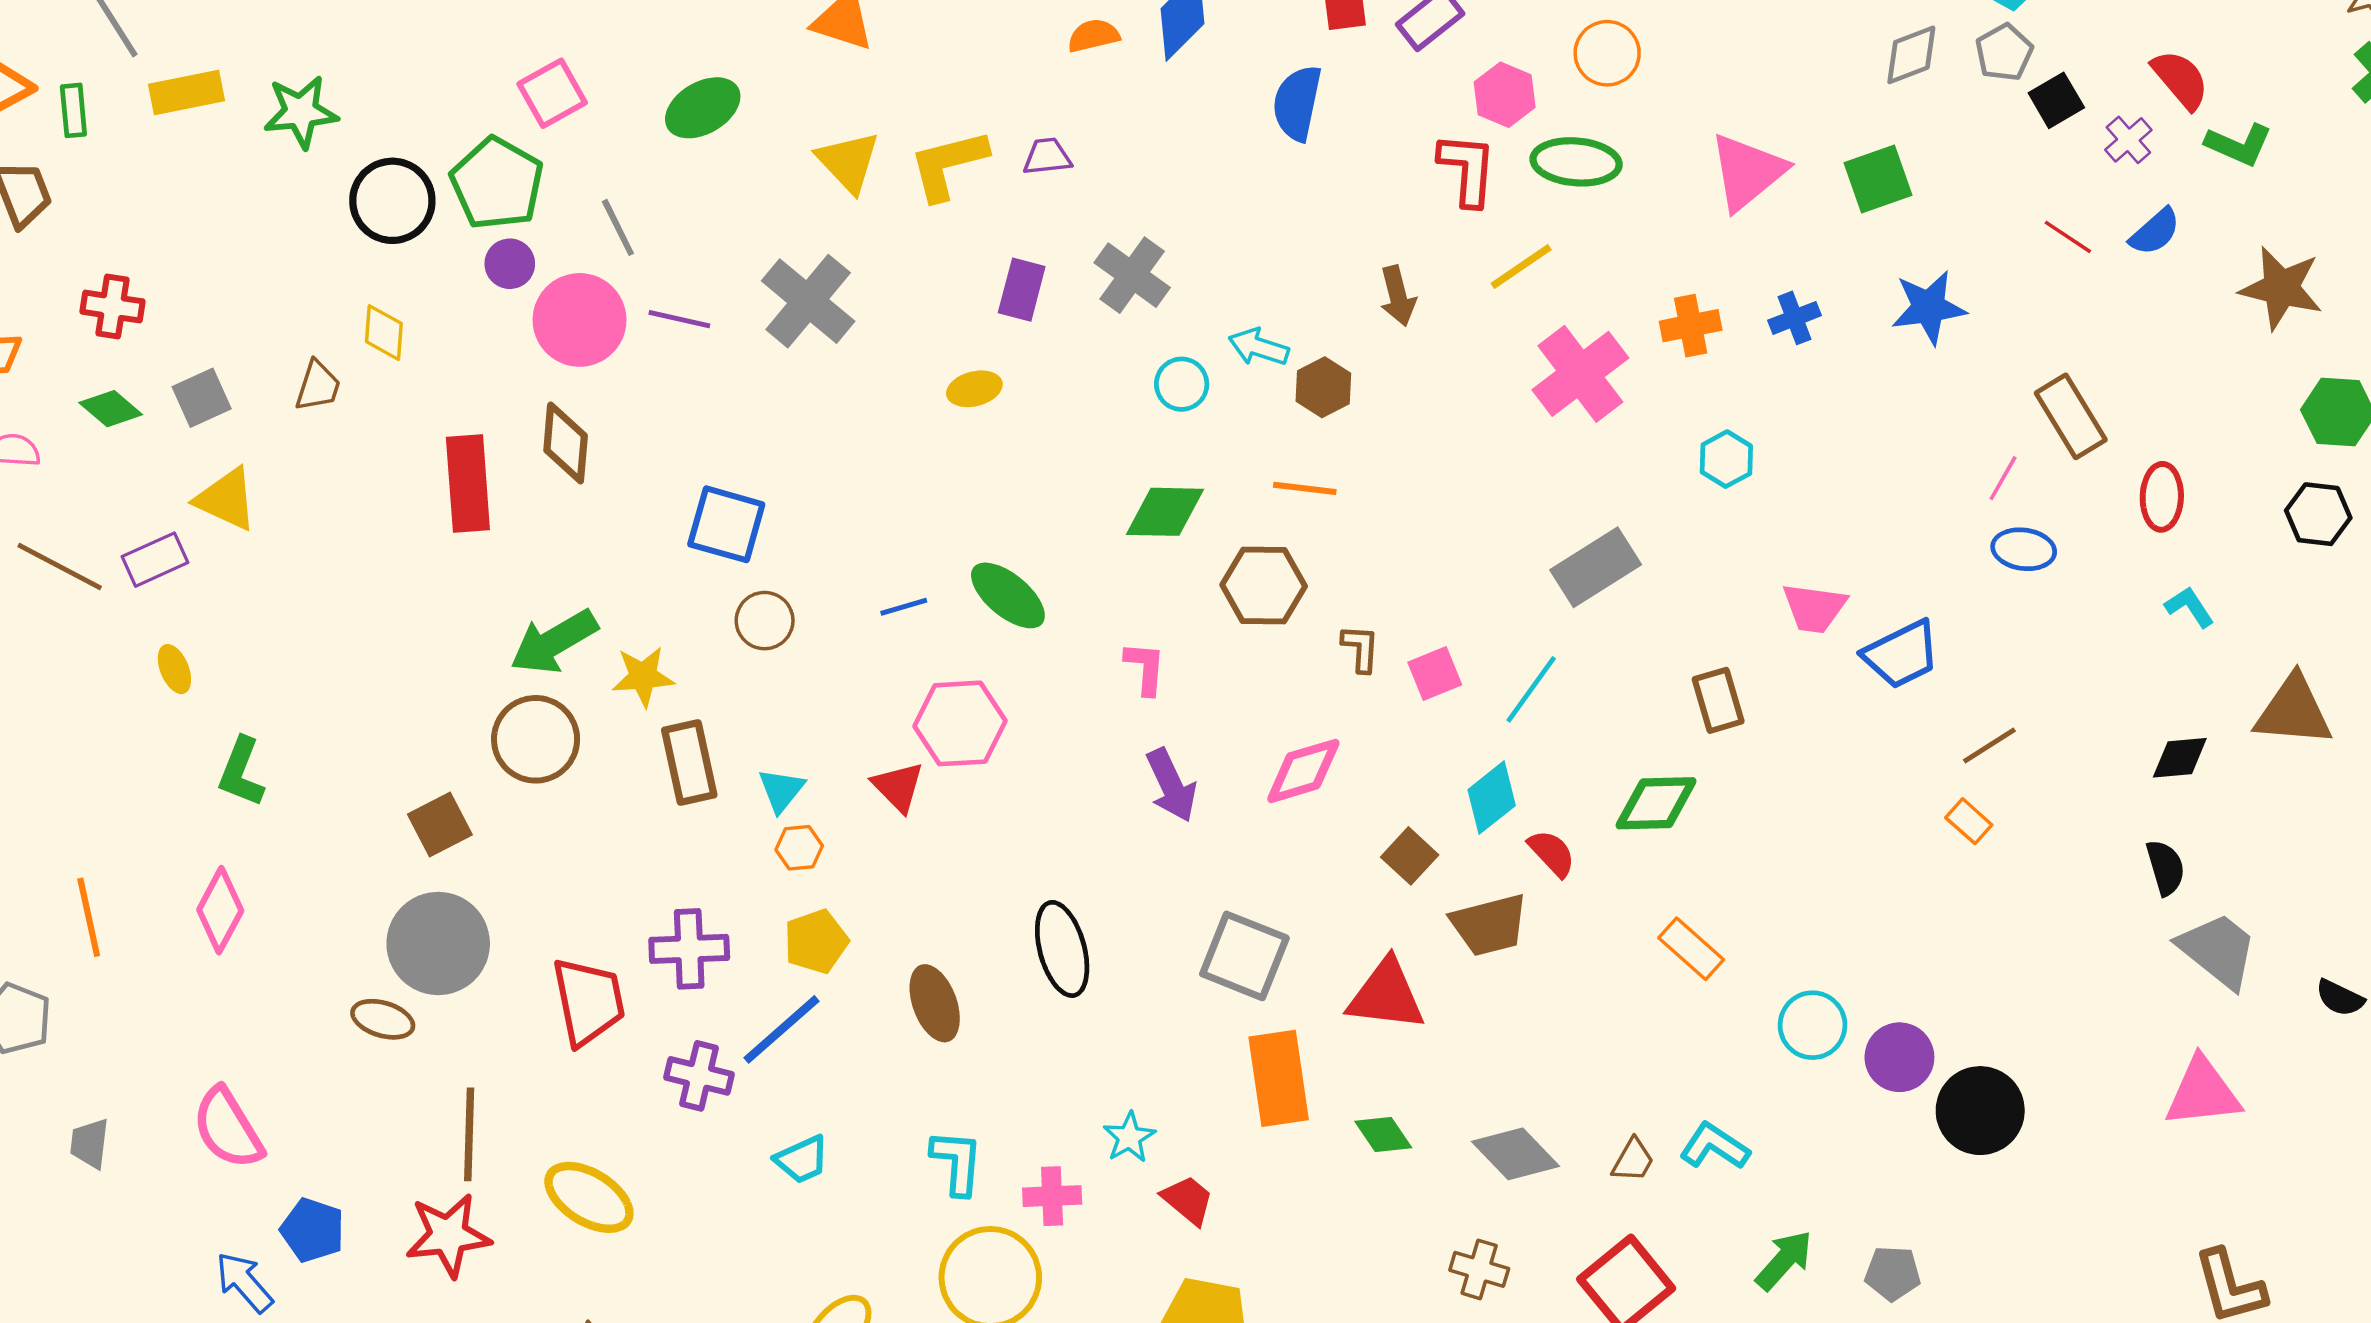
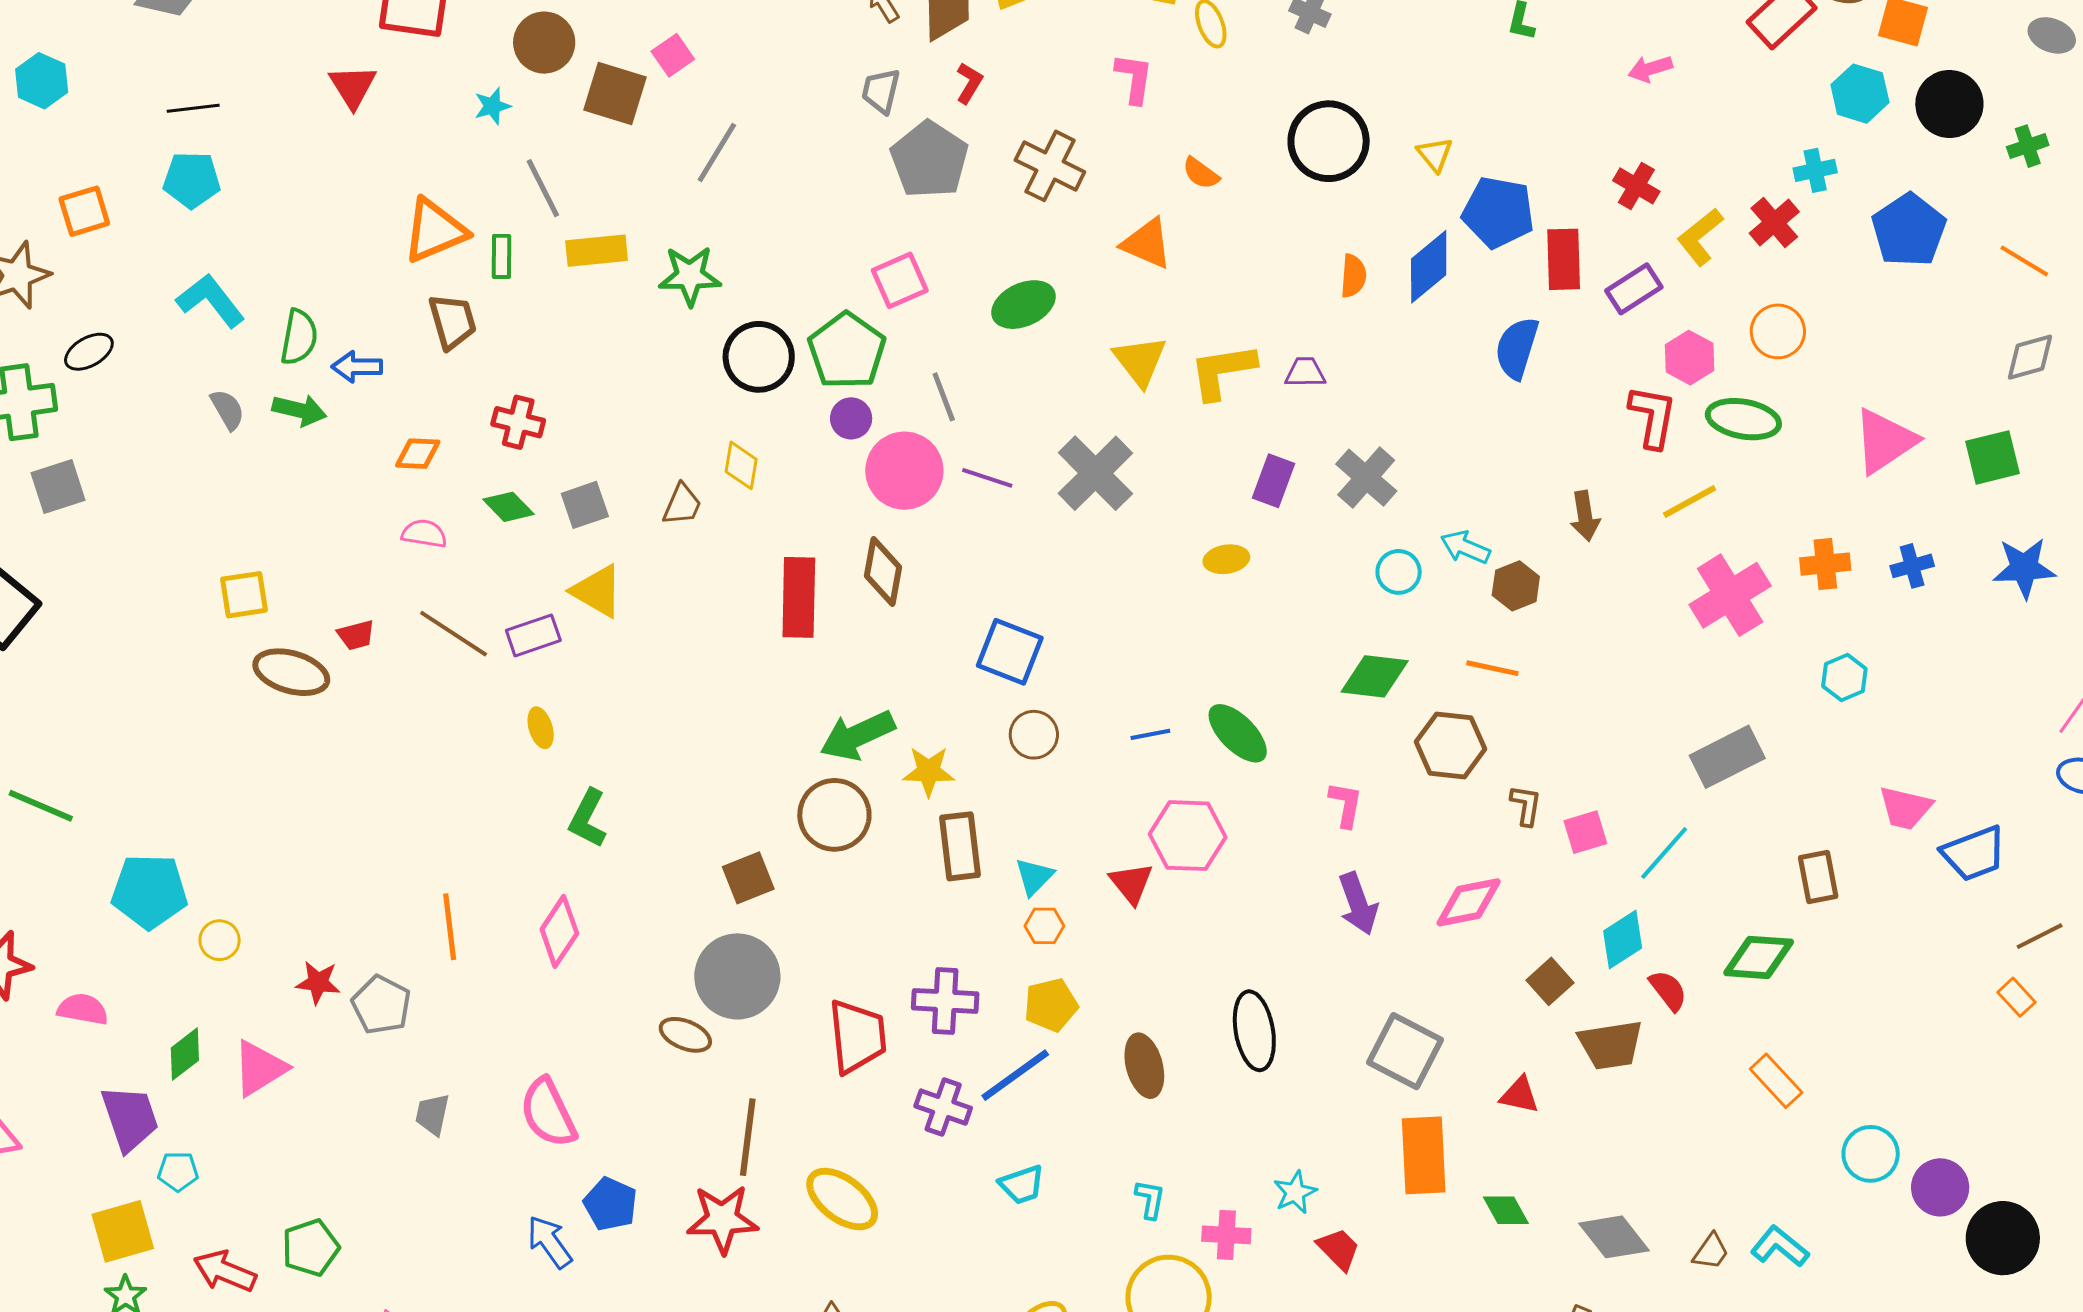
orange semicircle: (1093, 36) -> (1353, 276), turned 102
red triangle: (1386, 995) -> (1519, 1095), size x0.6
cyan L-shape: (957, 1162) -> (1150, 1199), size x0.7

